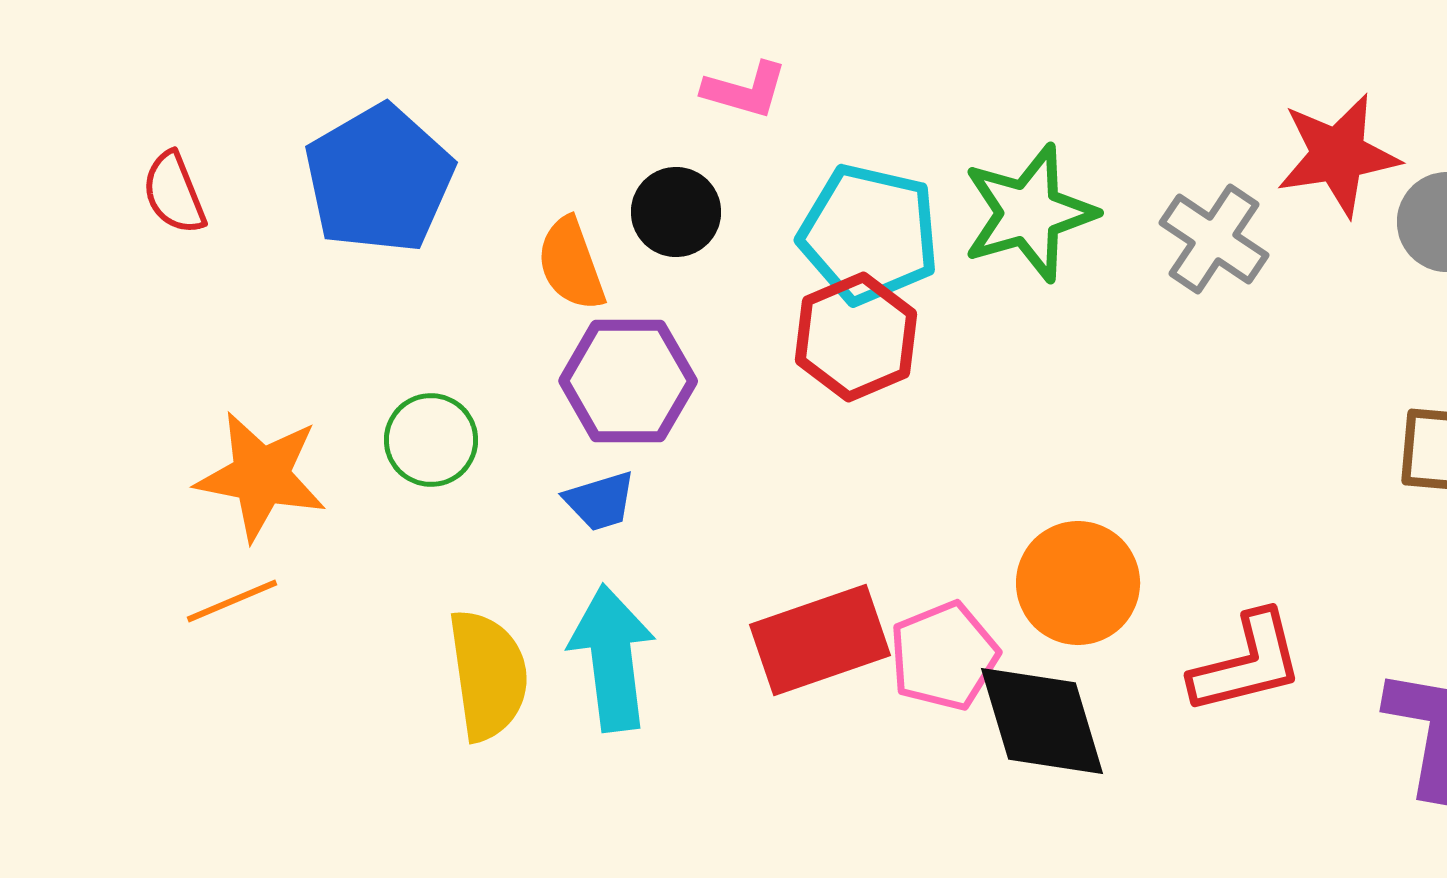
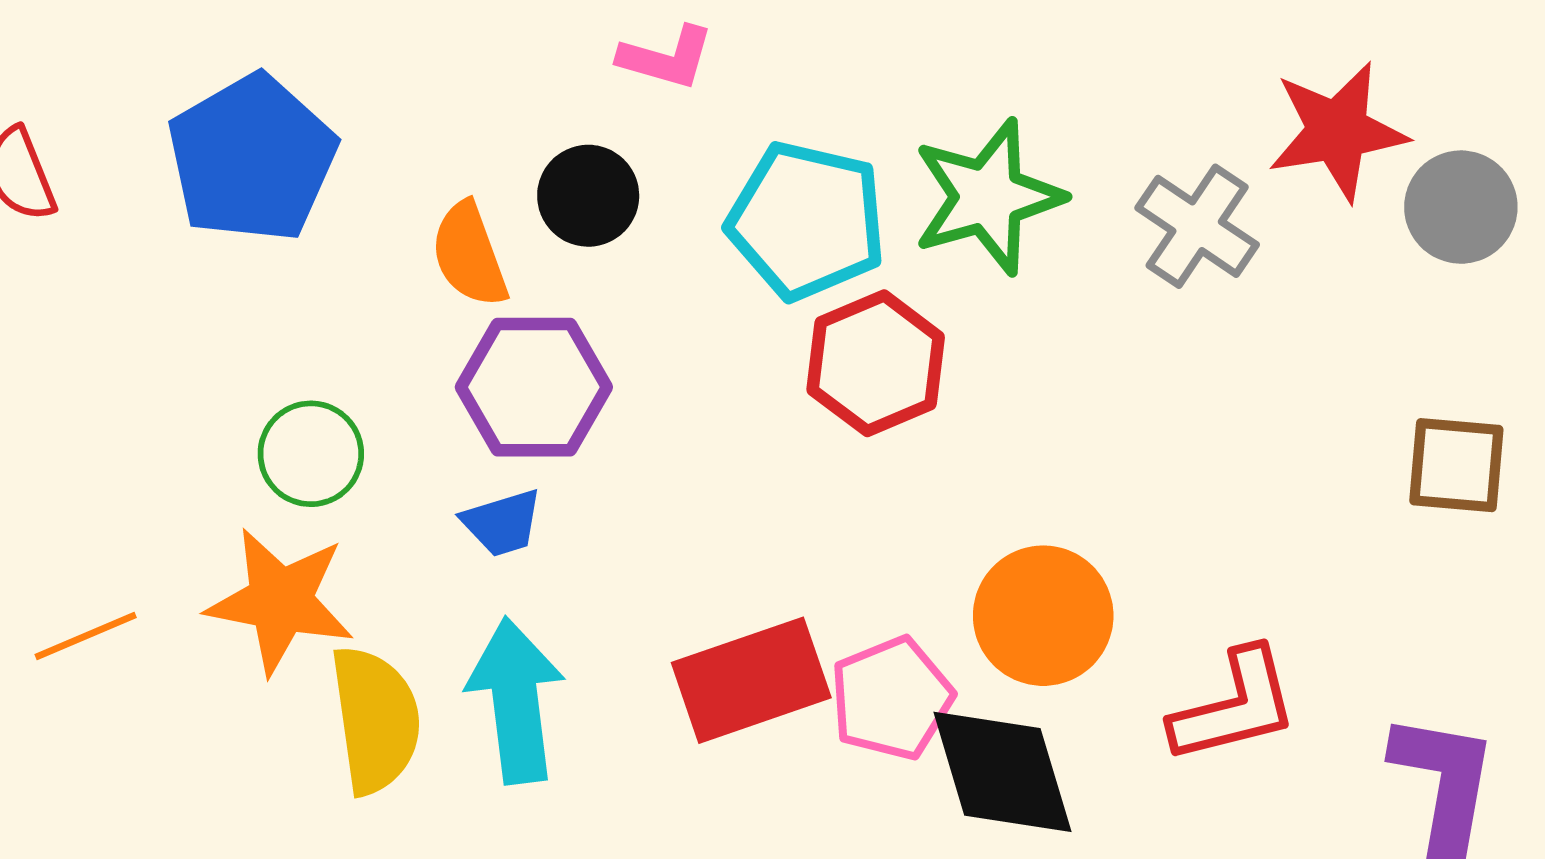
red hexagon: (856, 337) -> (876, 363), moved
orange star: (261, 476) -> (280, 601), moved

